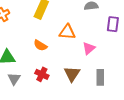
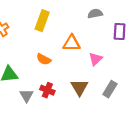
gray rectangle: (100, 77) -> (110, 89), turned 35
gray triangle: (14, 79) -> (27, 95), moved

